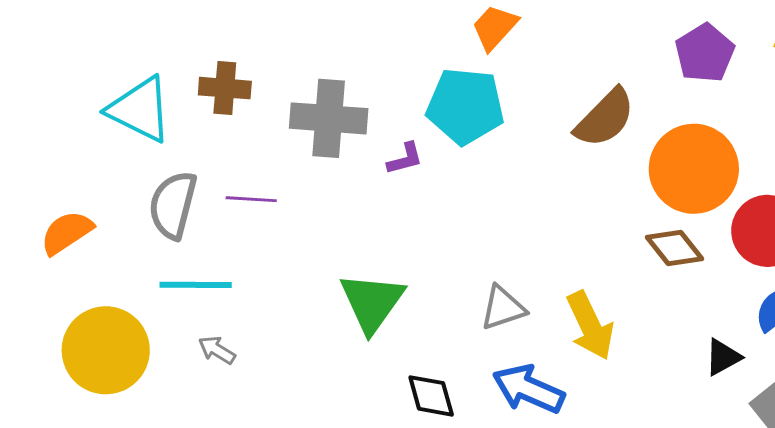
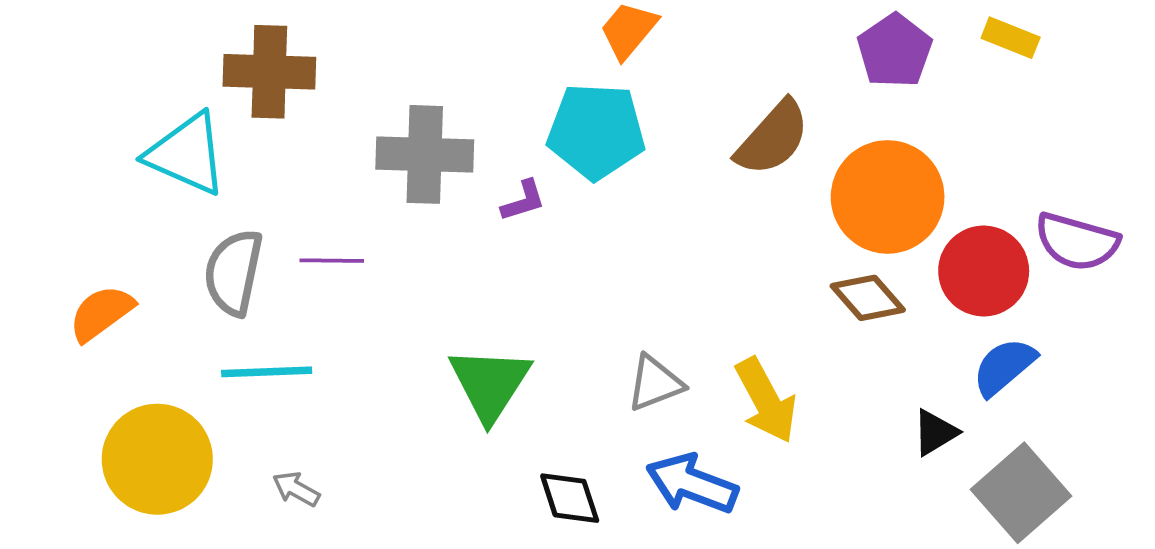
brown cross: (225, 88) -> (269, 72), moved, size x1.4
gray arrow: (217, 350) -> (296, 489), moved

